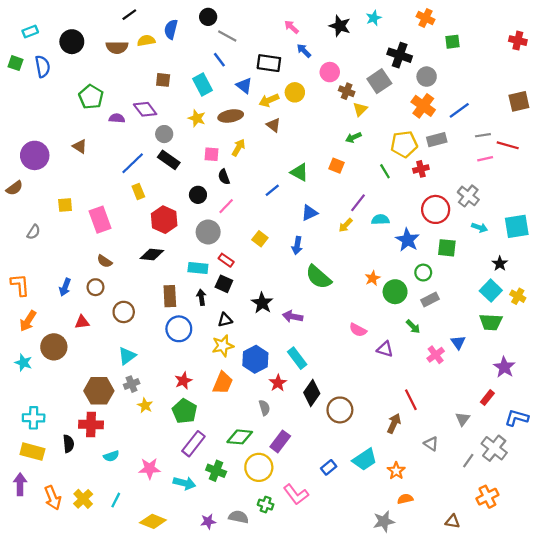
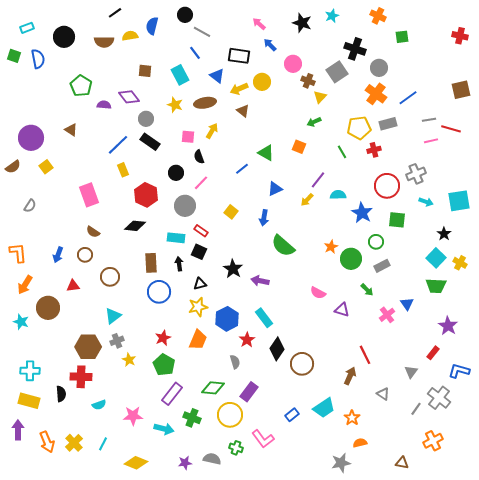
gray cross: (468, 196) -> (416, 174), turned 30
yellow square: (65, 205) -> (46, 167), moved, turned -32

